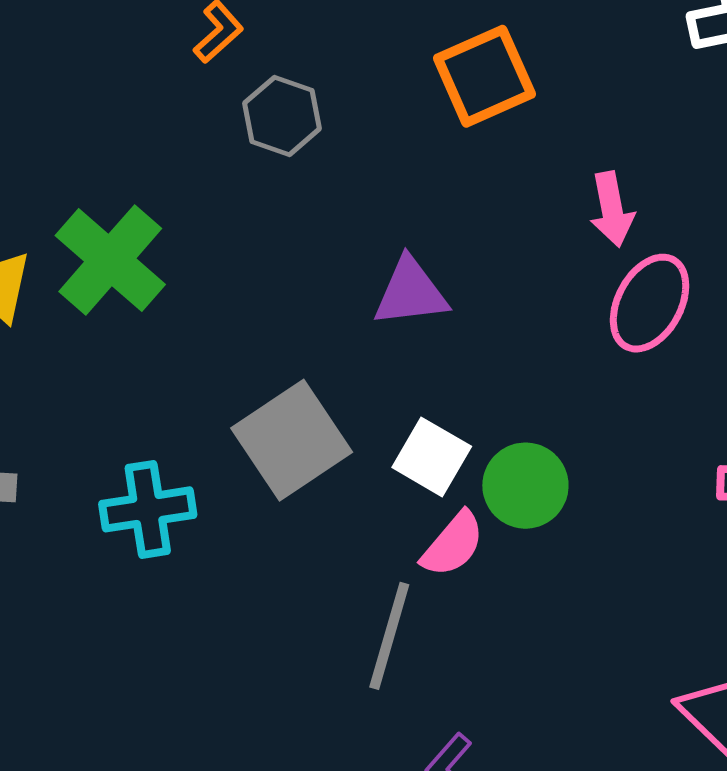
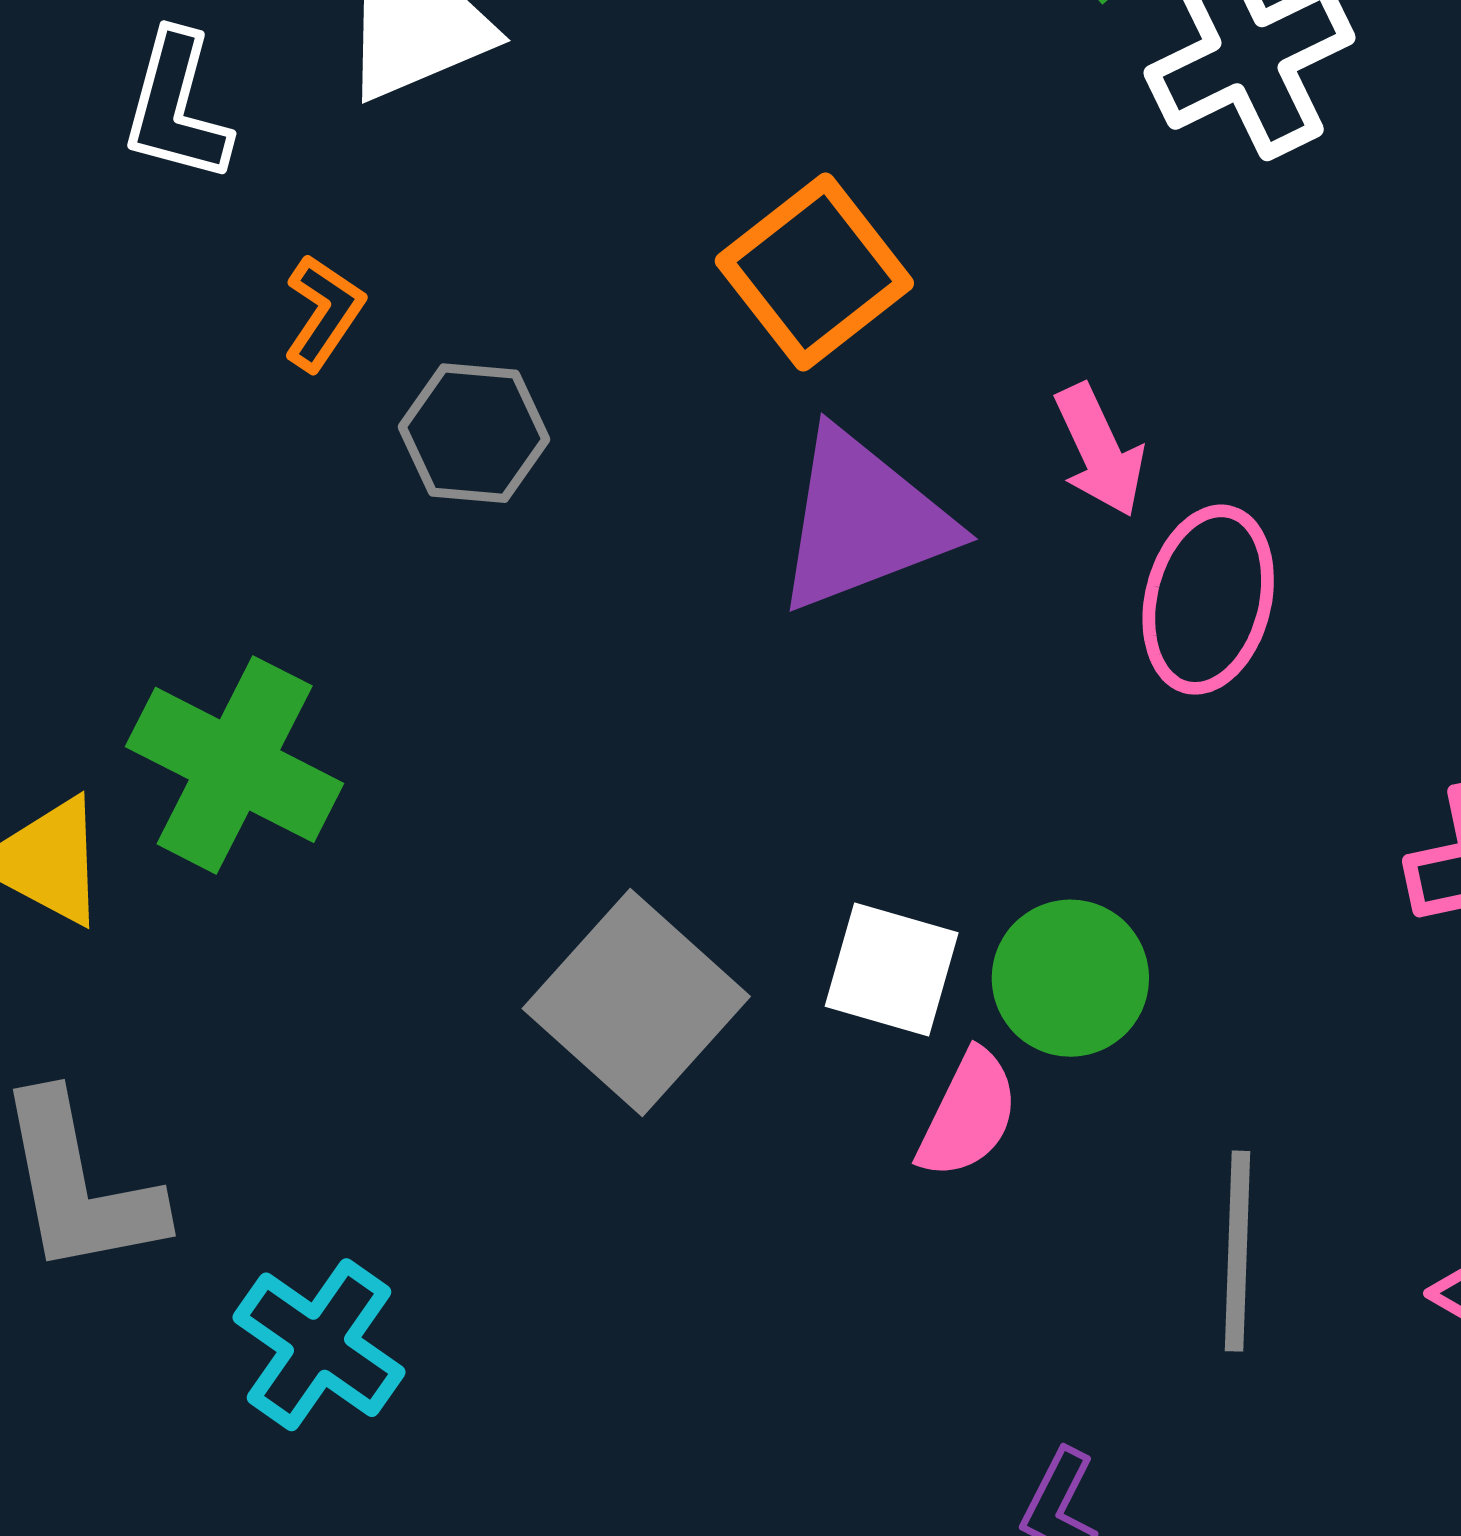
purple triangle: (411, 292) -> (863, 521), moved, size x1.4
cyan cross: (148, 509) -> (319, 1345), moved, turned -32
gray line: (389, 636) -> (1237, 1251), moved

